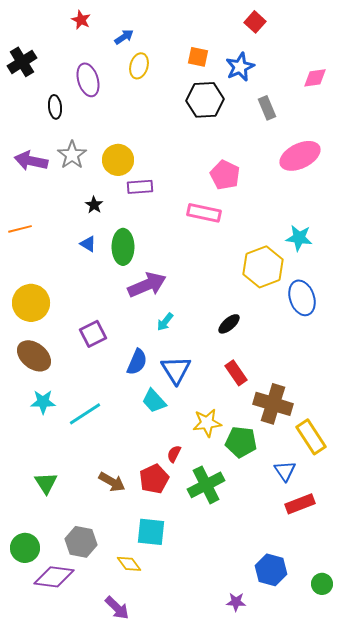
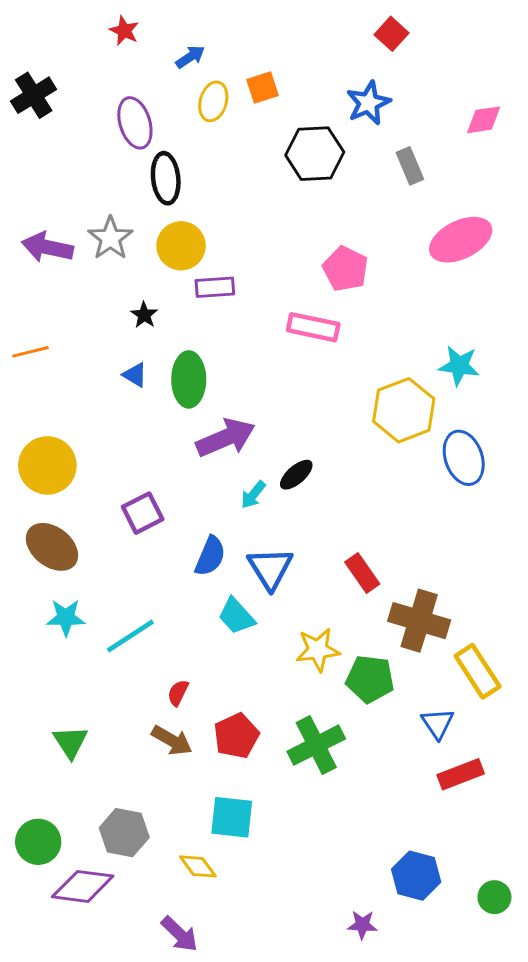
orange square: (198, 57) -> (262, 88), moved, turned -30
black ellipse: (55, 107) -> (166, 178), moved, size x1.4
black ellipse: (229, 324) -> (296, 475), moved
red semicircle: (174, 454) -> (178, 693), moved

